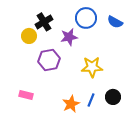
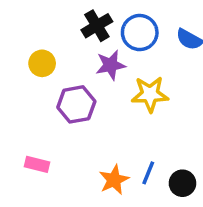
black cross: (44, 22) -> (97, 26), moved
yellow star: (92, 67) -> (150, 94), moved
black circle: (113, 97) -> (182, 183), moved

